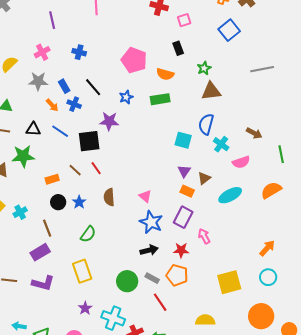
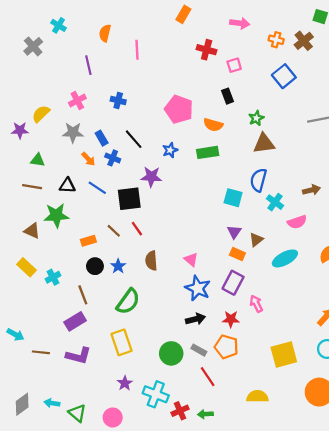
brown arrow: (254, 133) -> (311, 190), turned -42
green semicircle: (88, 234) -> (128, 301), size x1.4

